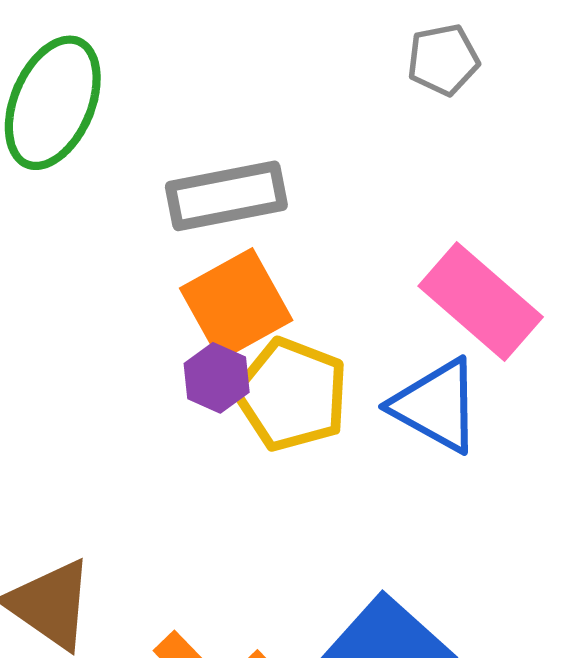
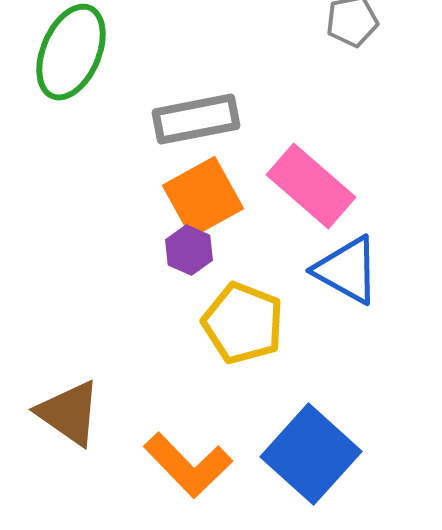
pink rectangle: (481, 301) -> (311, 186), moved
yellow pentagon: (292, 395) -> (243, 323), moved

